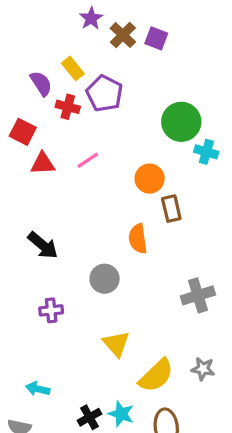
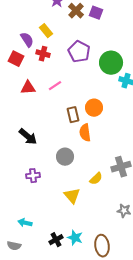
purple pentagon: (105, 93) -> (79, 52), moved
red square: (23, 132) -> (16, 59), moved
orange circle: (150, 179) -> (94, 108), moved
brown rectangle: (171, 209) -> (73, 115), moved
yellow semicircle: (156, 375) -> (96, 179), moved, size x0.6

